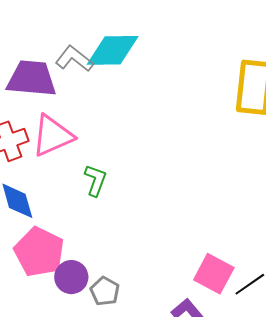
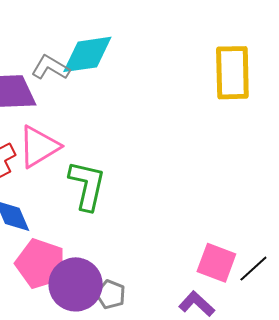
green L-shape: (95, 180) -> (87, 185), size x1.6
purple circle: (71, 277) -> (76, 284), size x1.6

